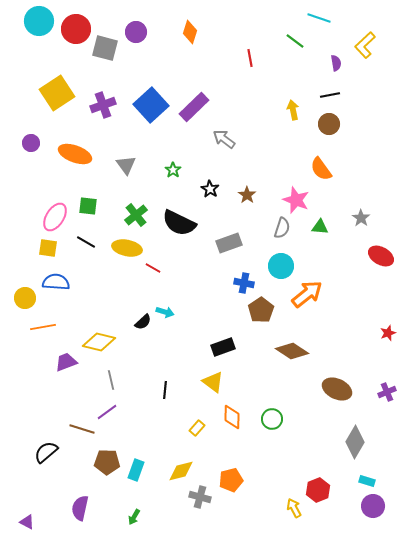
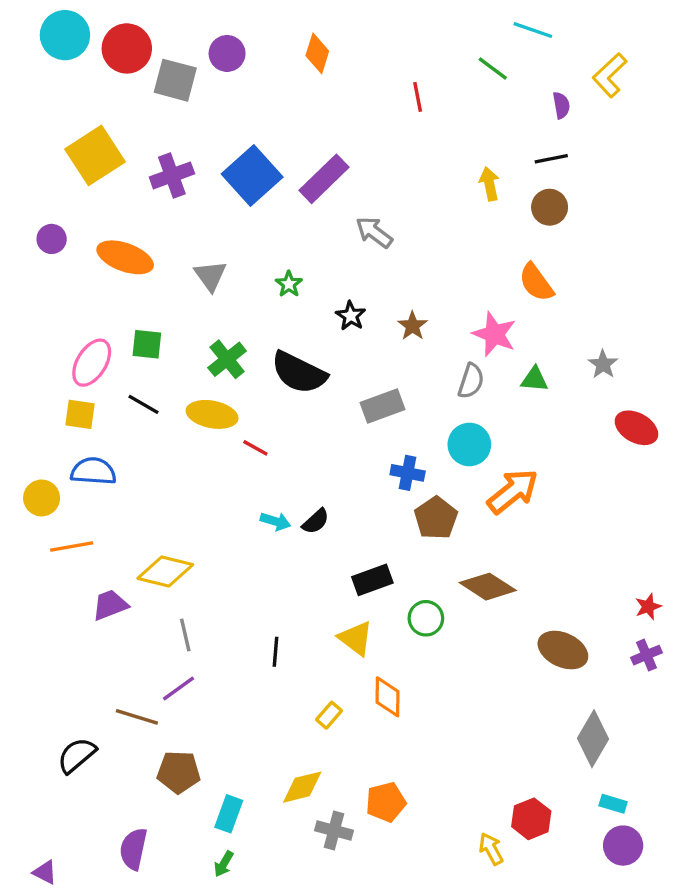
black semicircle: (143, 322) -> (316, 521), moved
red star: (388, 333) -> (648, 607), moved
green circle: (272, 419) -> (426, 618), moved
cyan rectangle: (136, 470) -> (229, 814), moved

